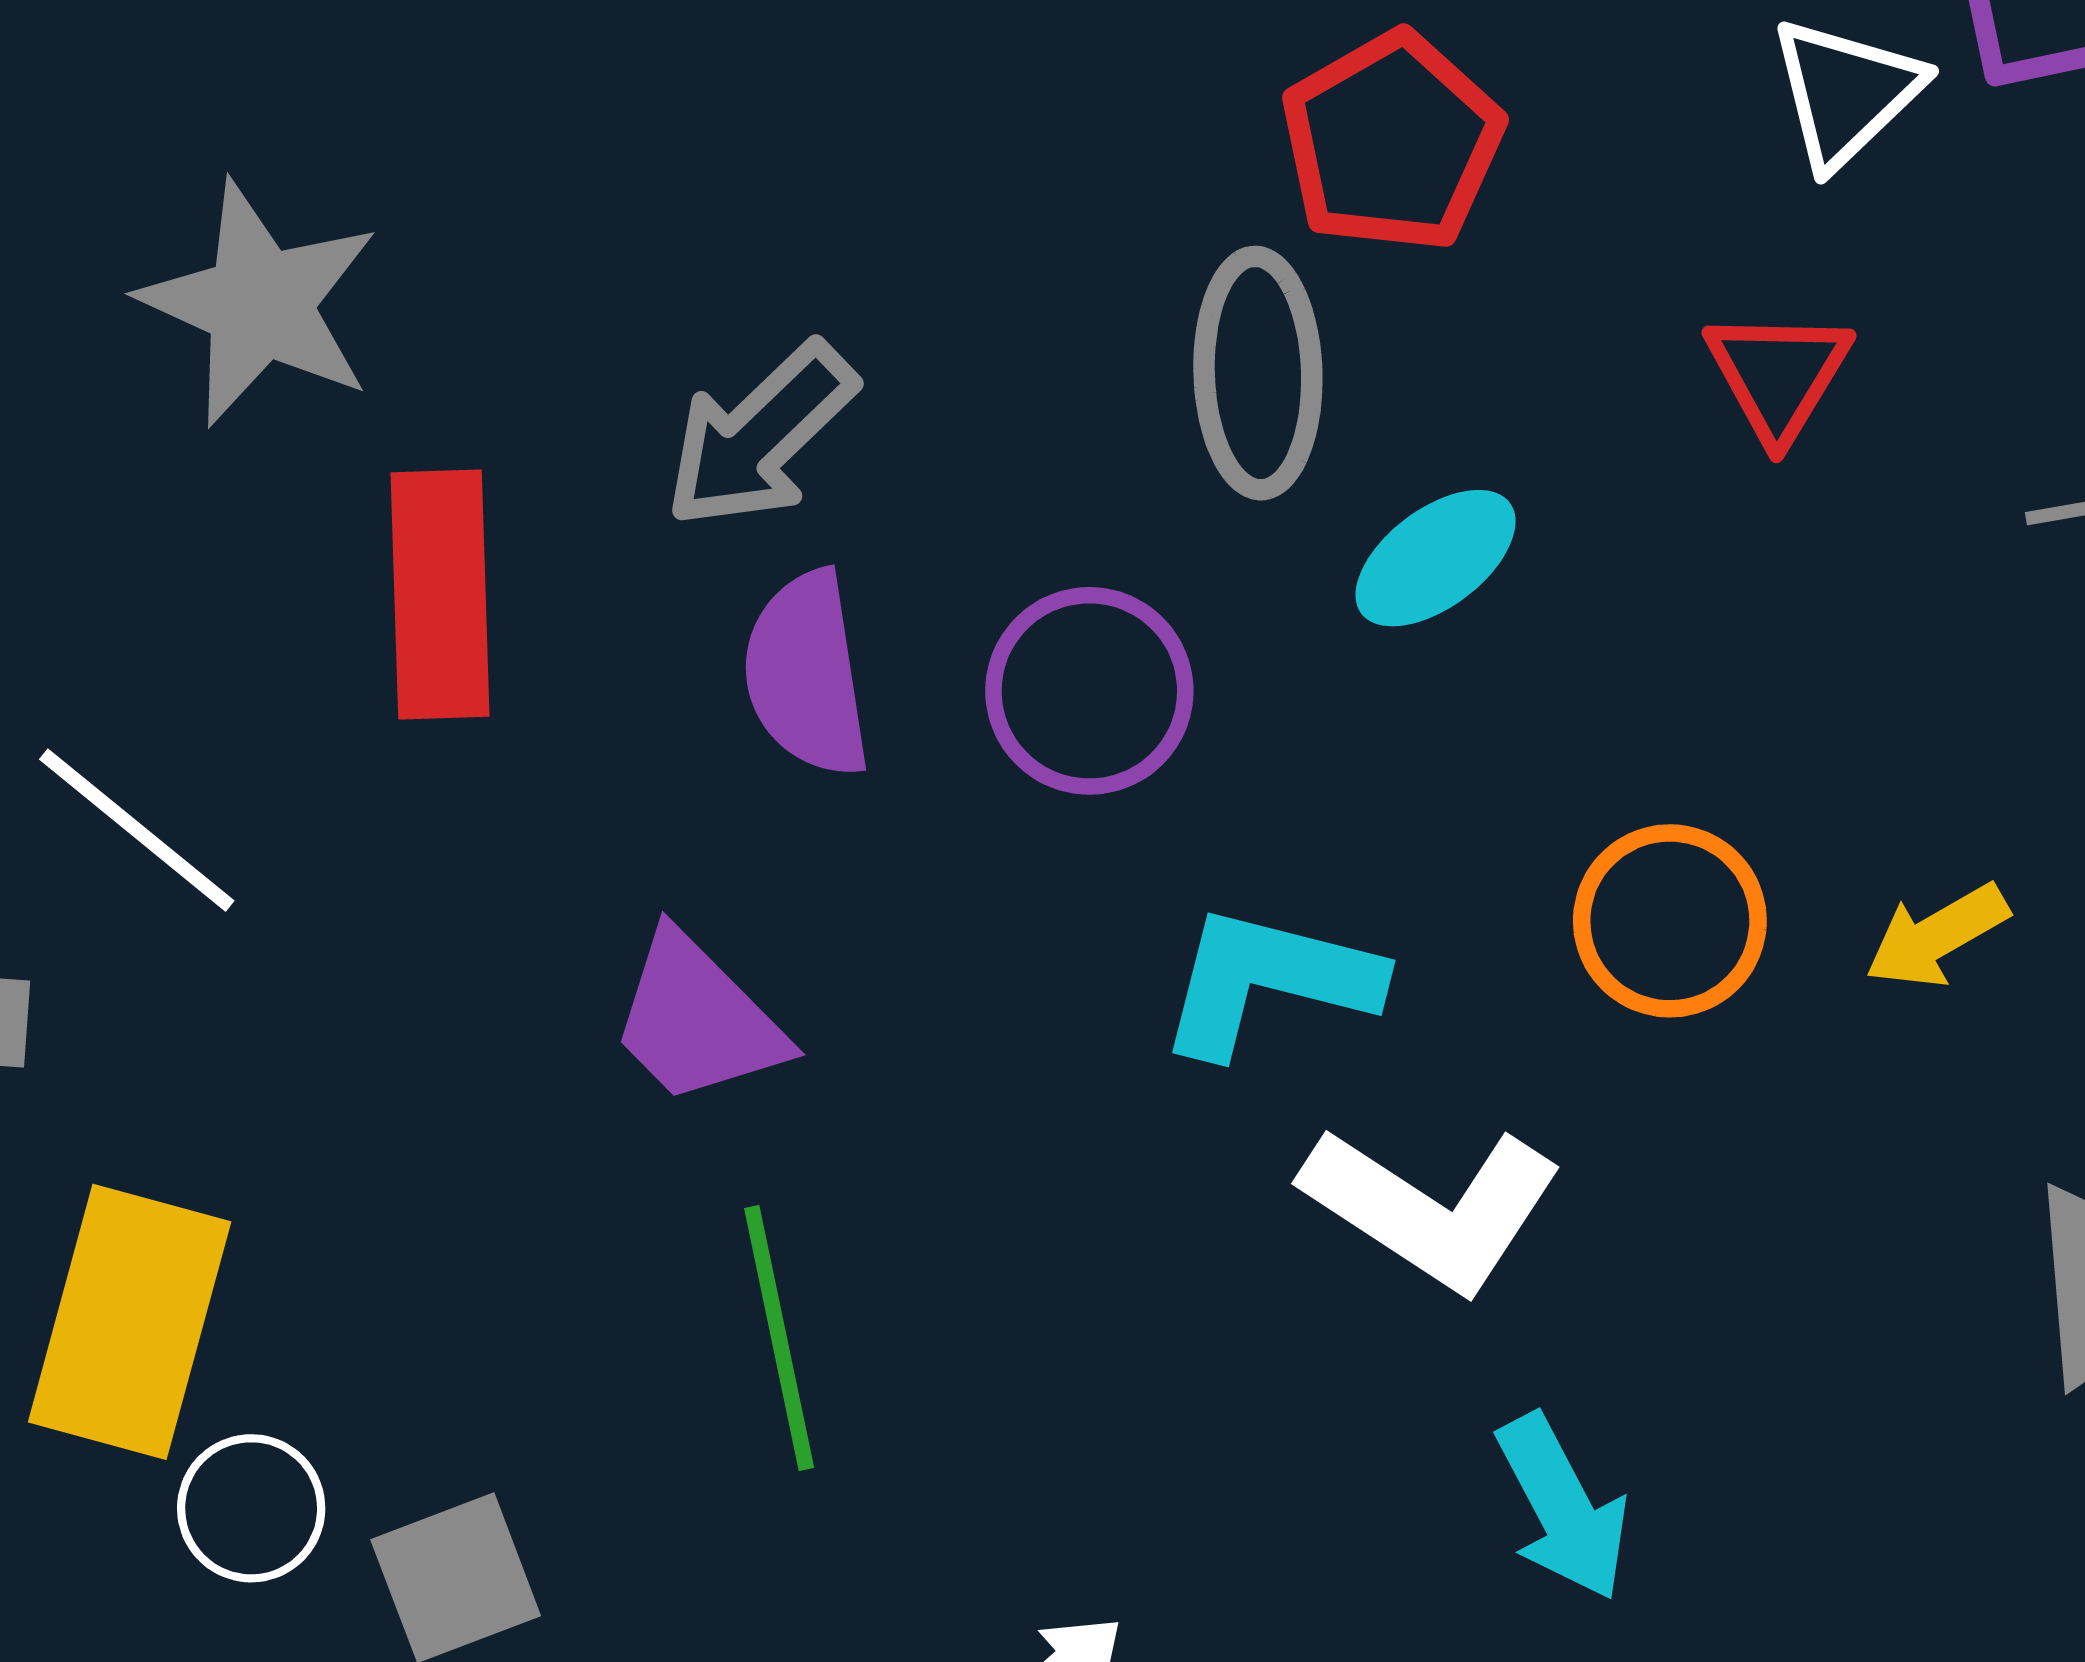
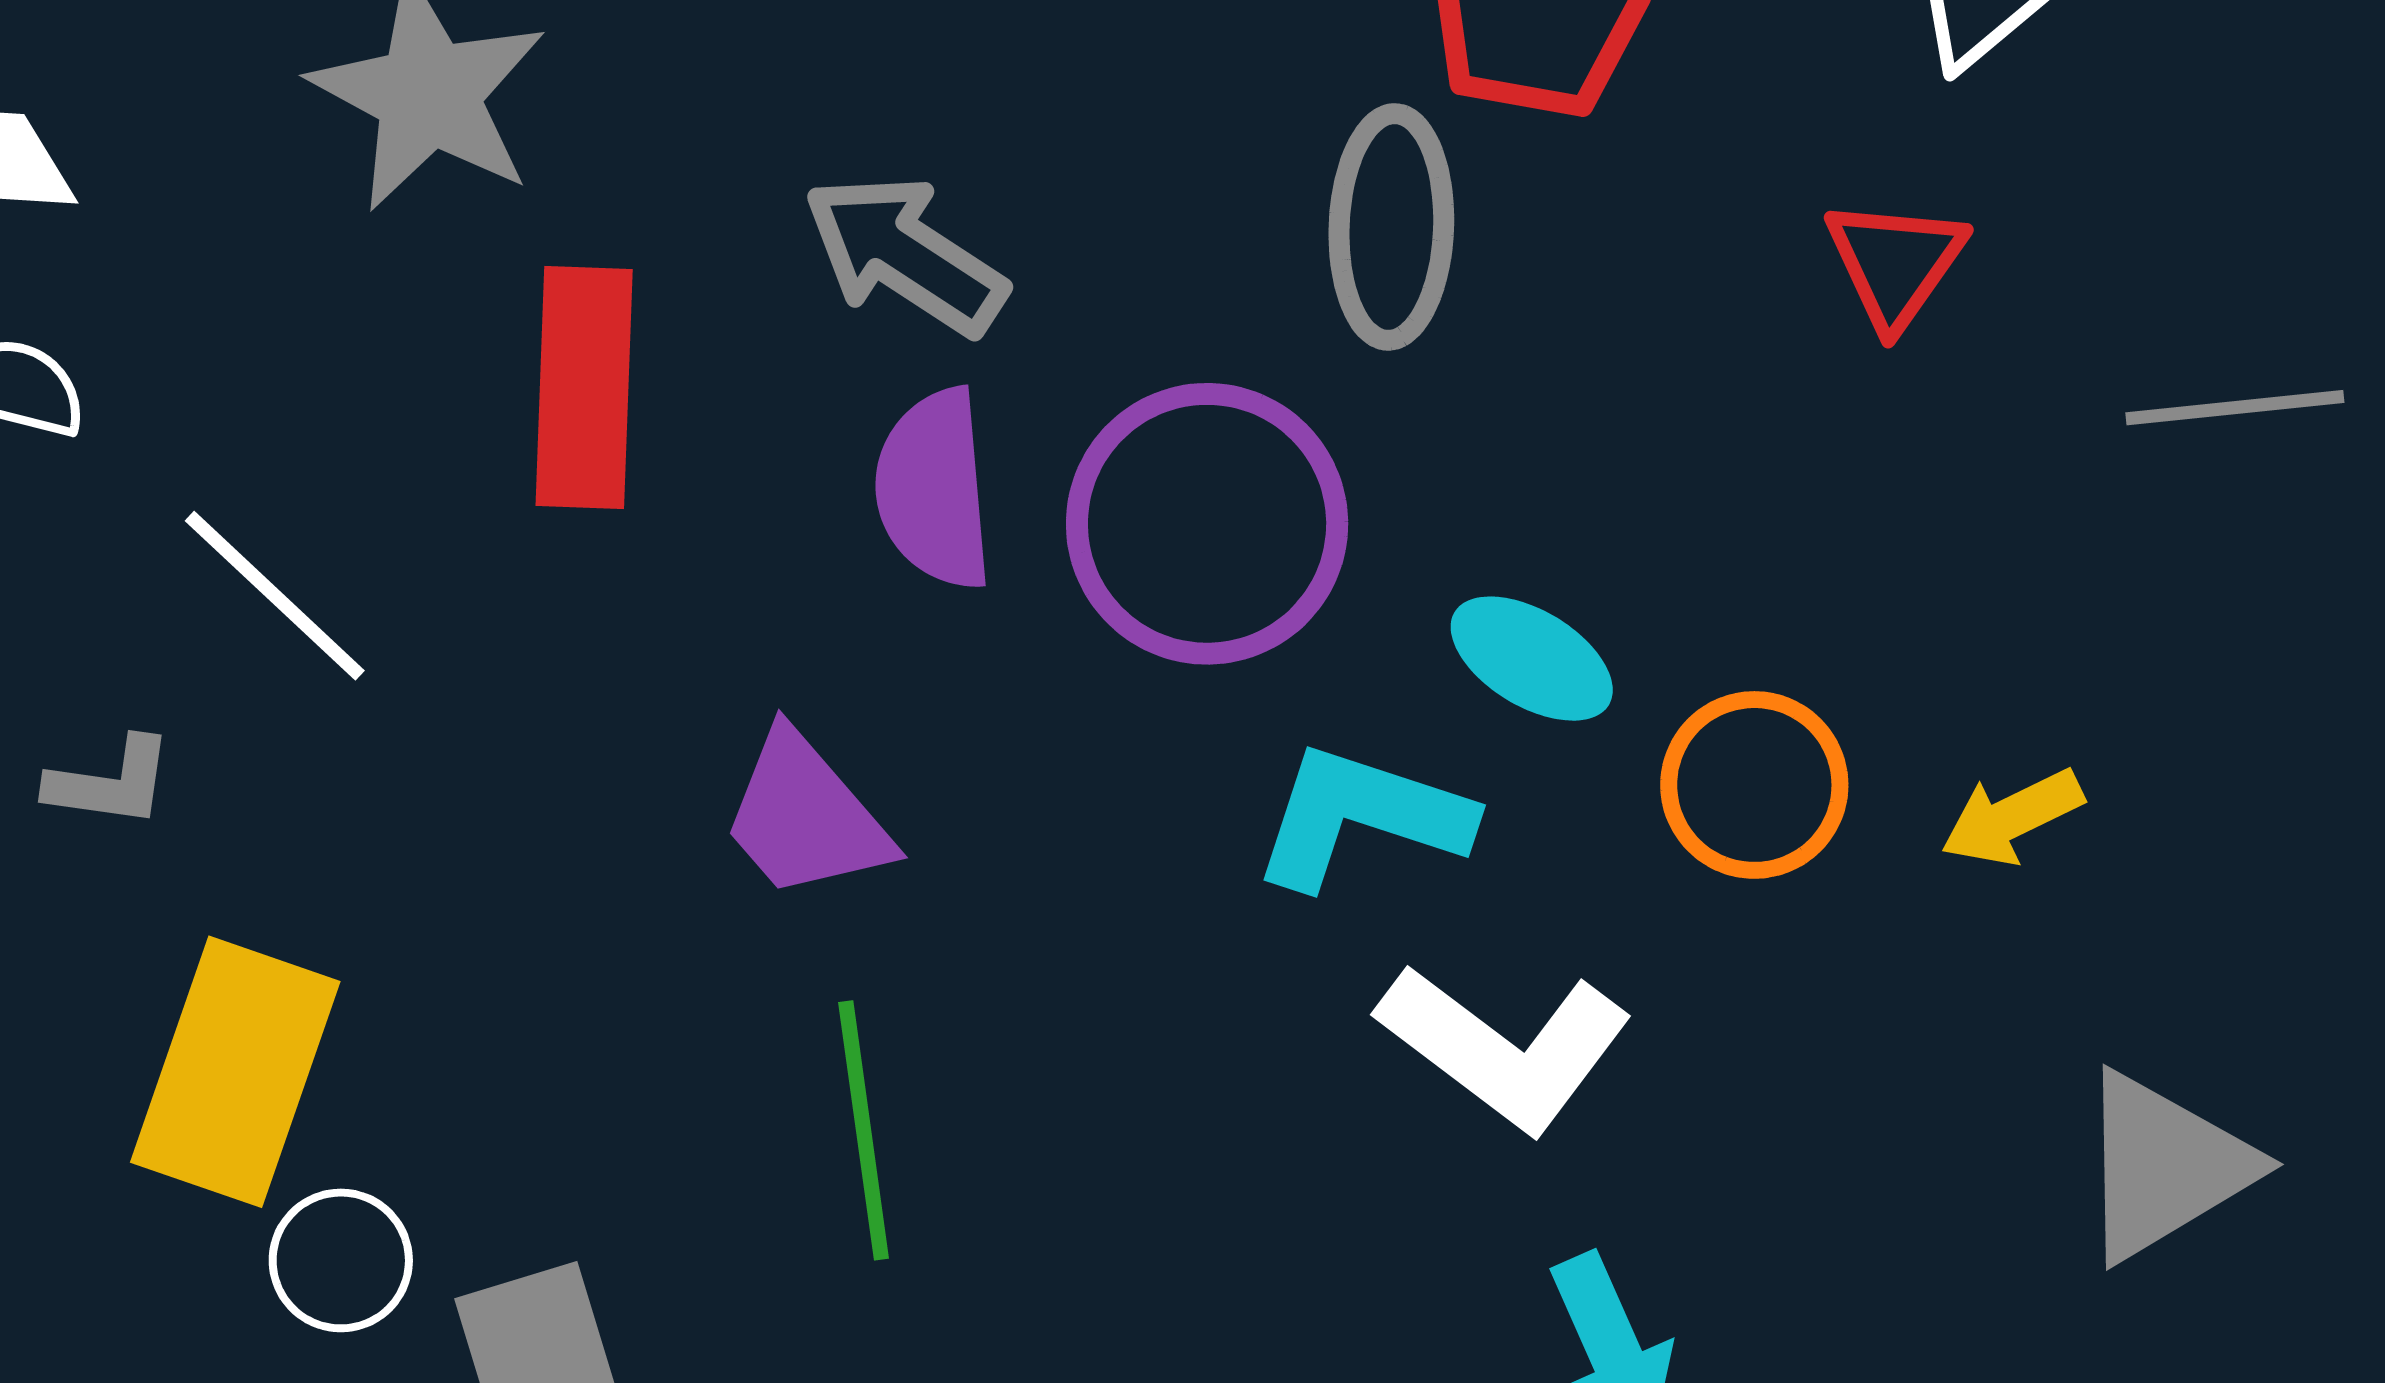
gray arrow: (760, 436) -> (905, 255), turned 73
cyan ellipse: (1436, 558) -> (1532, 659), moved, turned 64
purple circle: (1089, 691) -> (1207, 524), size x1.4

